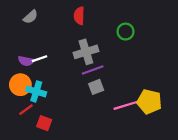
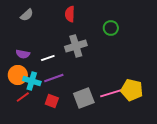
white line: (40, 59) -> (48, 58), moved
purple line: (93, 70) -> (54, 78), moved
gray square: (96, 87) -> (84, 98), moved, size x1.5
red square: (44, 123) -> (52, 101), moved

